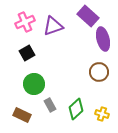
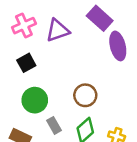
brown circle: (99, 72) -> (85, 95), moved

